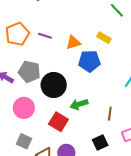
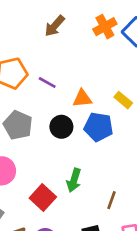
black circle: (54, 85) -> (61, 127), moved, size x0.7
green arrow: (79, 104) -> (74, 180), turned -66

